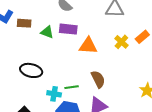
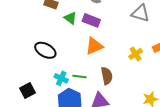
yellow cross: (121, 42) -> (136, 54), moved
orange triangle: (88, 46) -> (94, 46), moved, turned -42

